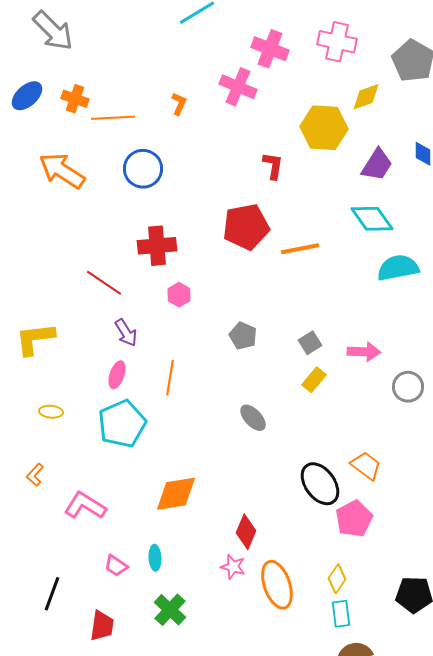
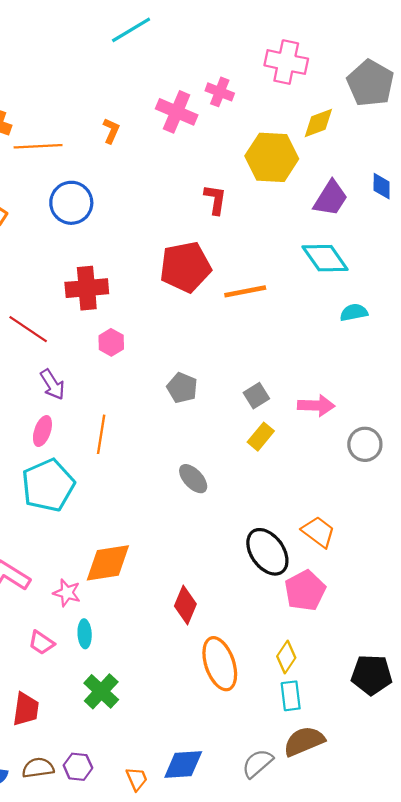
pink cross: (270, 49) -> (220, 92), moved, size x0.7
cyan semicircle: (398, 268) -> (354, 312), size x0.6
pink star: (233, 567) -> (67, 593), moved

